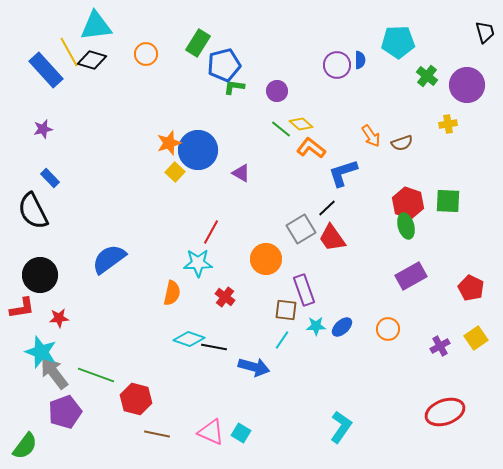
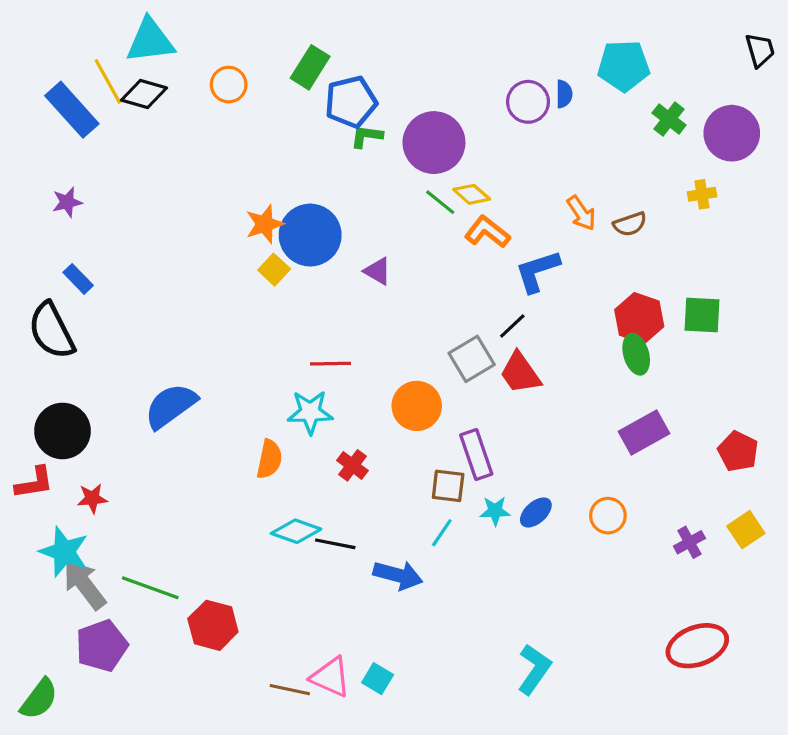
purple circle: (277, 91) -> (434, 143), size x1.8
red line: (211, 232) -> (331, 364), turned 60
brown line: (157, 434) -> (290, 690), moved

